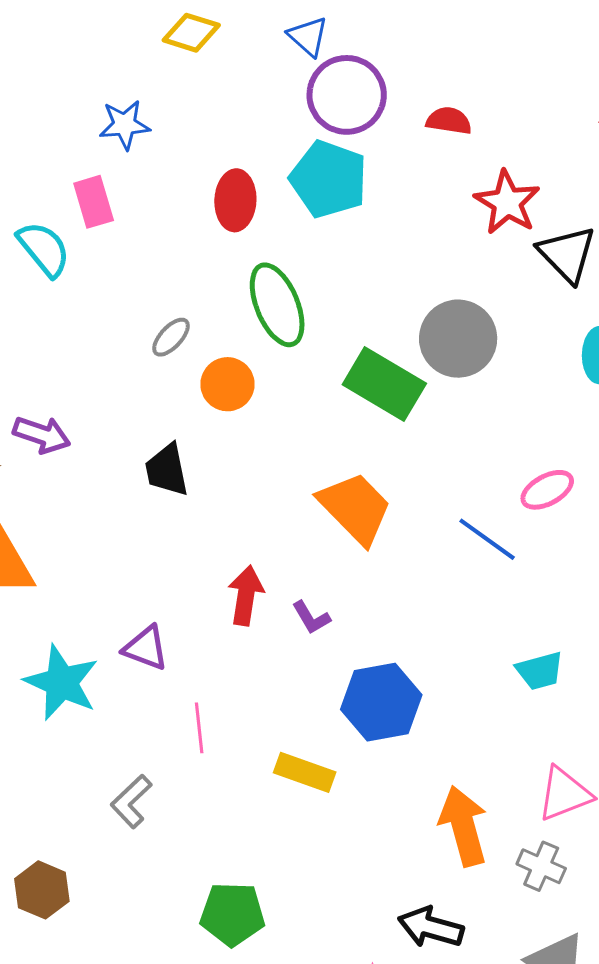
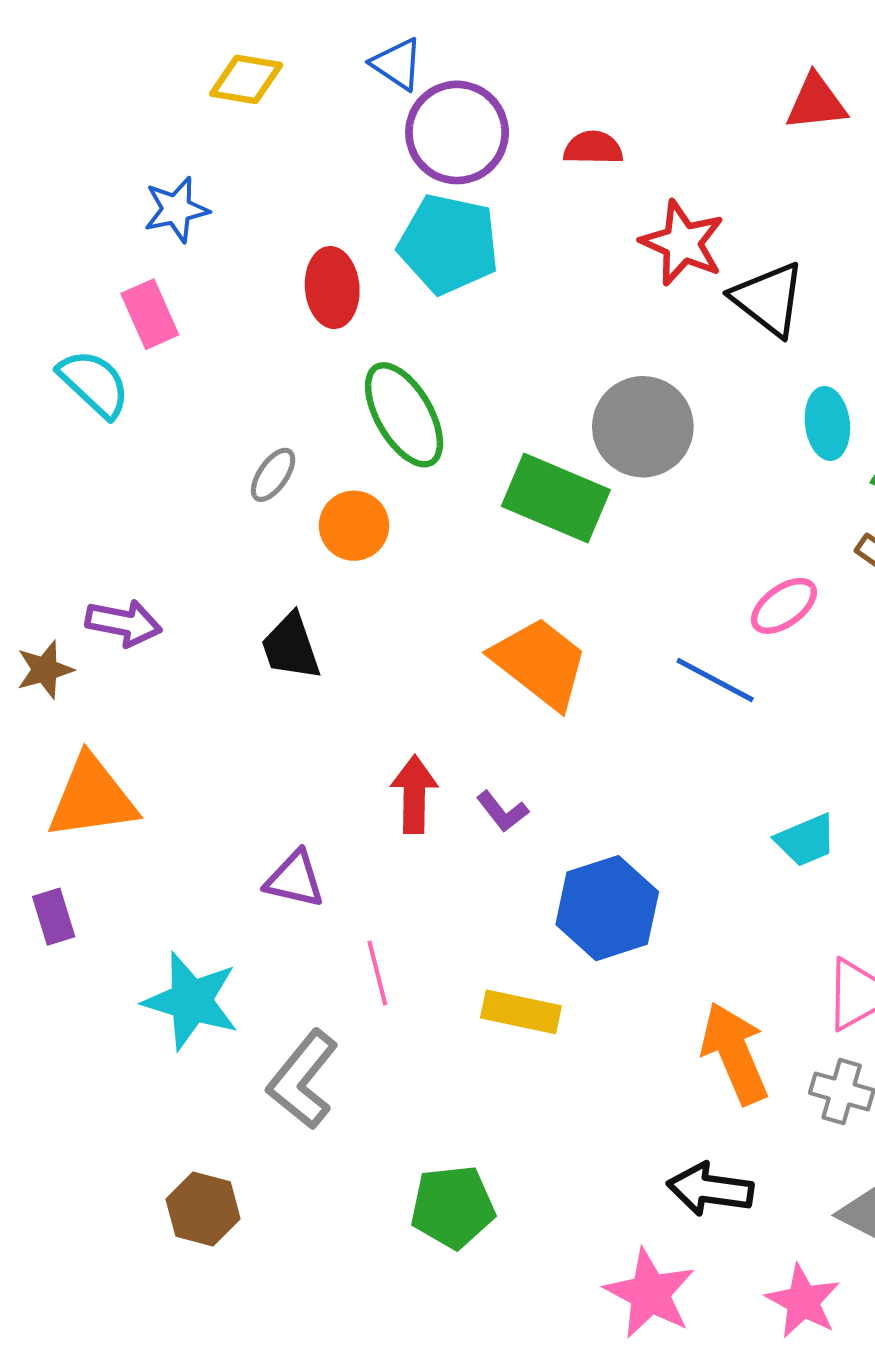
cyan star: (61, 683) -> (191, 1001), moved
gray L-shape: (131, 801) -> (303, 1080), size x1.4

